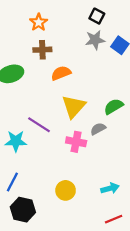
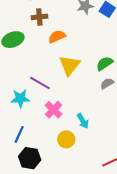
gray semicircle: (98, 129) -> (107, 83), moved
pink cross: (76, 142) -> (54, 110), moved, turned 36
cyan arrow: (110, 188) -> (83, 121), moved, turned 77

